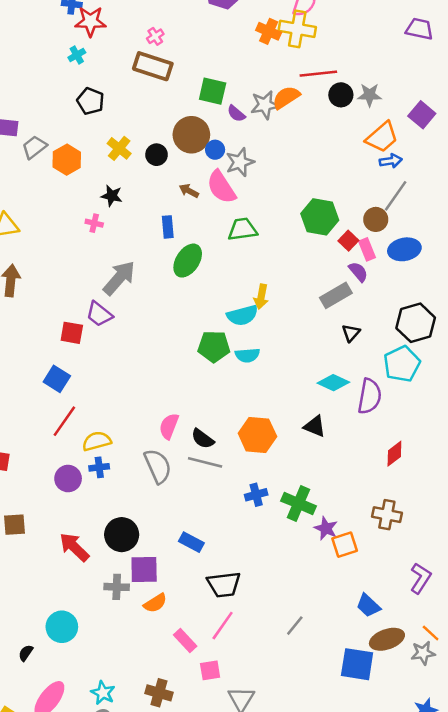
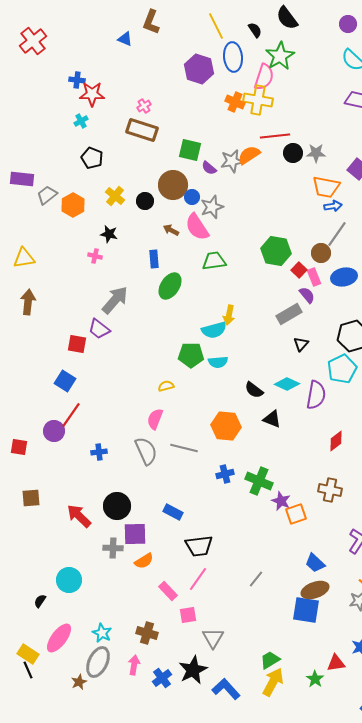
orange trapezoid: (382, 137) -> (326, 187), turned 52
black semicircle: (203, 439) -> (254, 390), moved
yellow semicircle: (97, 441) -> (166, 386), moved, size x0.7
purple circle: (68, 479) -> (54, 431), moved
brown ellipse: (387, 639) -> (315, 590), moved

